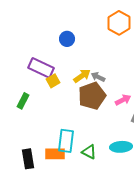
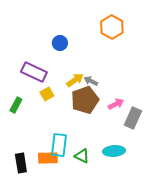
yellow square: (53, 81) -> (47, 94), moved

